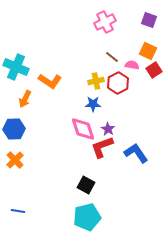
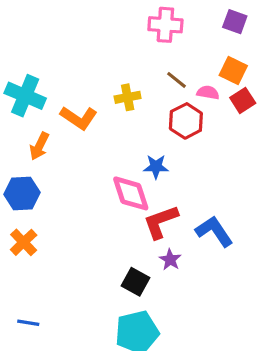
pink cross: (105, 22) -> (165, 25), turned 30
yellow cross: (96, 81) -> (128, 97), moved
blue star: (93, 104) -> (156, 167), moved
purple star: (108, 129) -> (170, 260), moved

